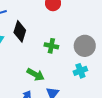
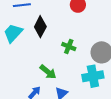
cyan cross: (80, 71) -> (93, 76), size x1.5

